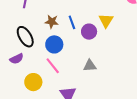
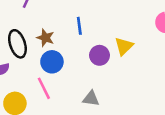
brown star: (52, 22) -> (45, 38), moved
blue line: (72, 22) -> (79, 26), moved

